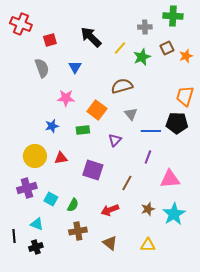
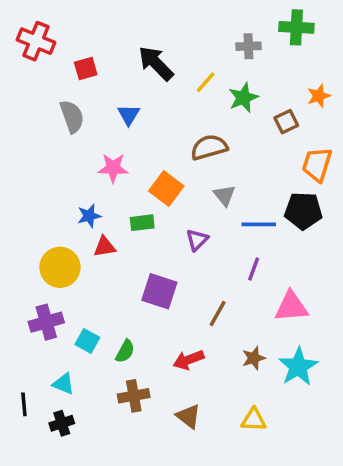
brown square: (167, 48) -> (286, 122), moved
red triangle: (61, 158) -> (105, 247), moved

